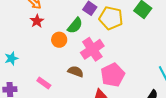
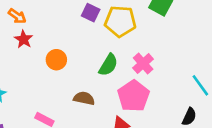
green semicircle: (75, 26) -> (108, 65), moved
pink cross: (92, 49) -> (143, 63), moved, size x0.7

